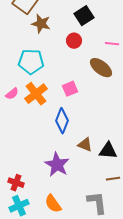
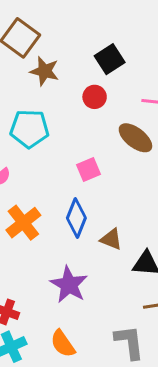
orange cross: (36, 94) -> (23, 223), moved
brown triangle: (85, 145) -> (111, 239), moved

